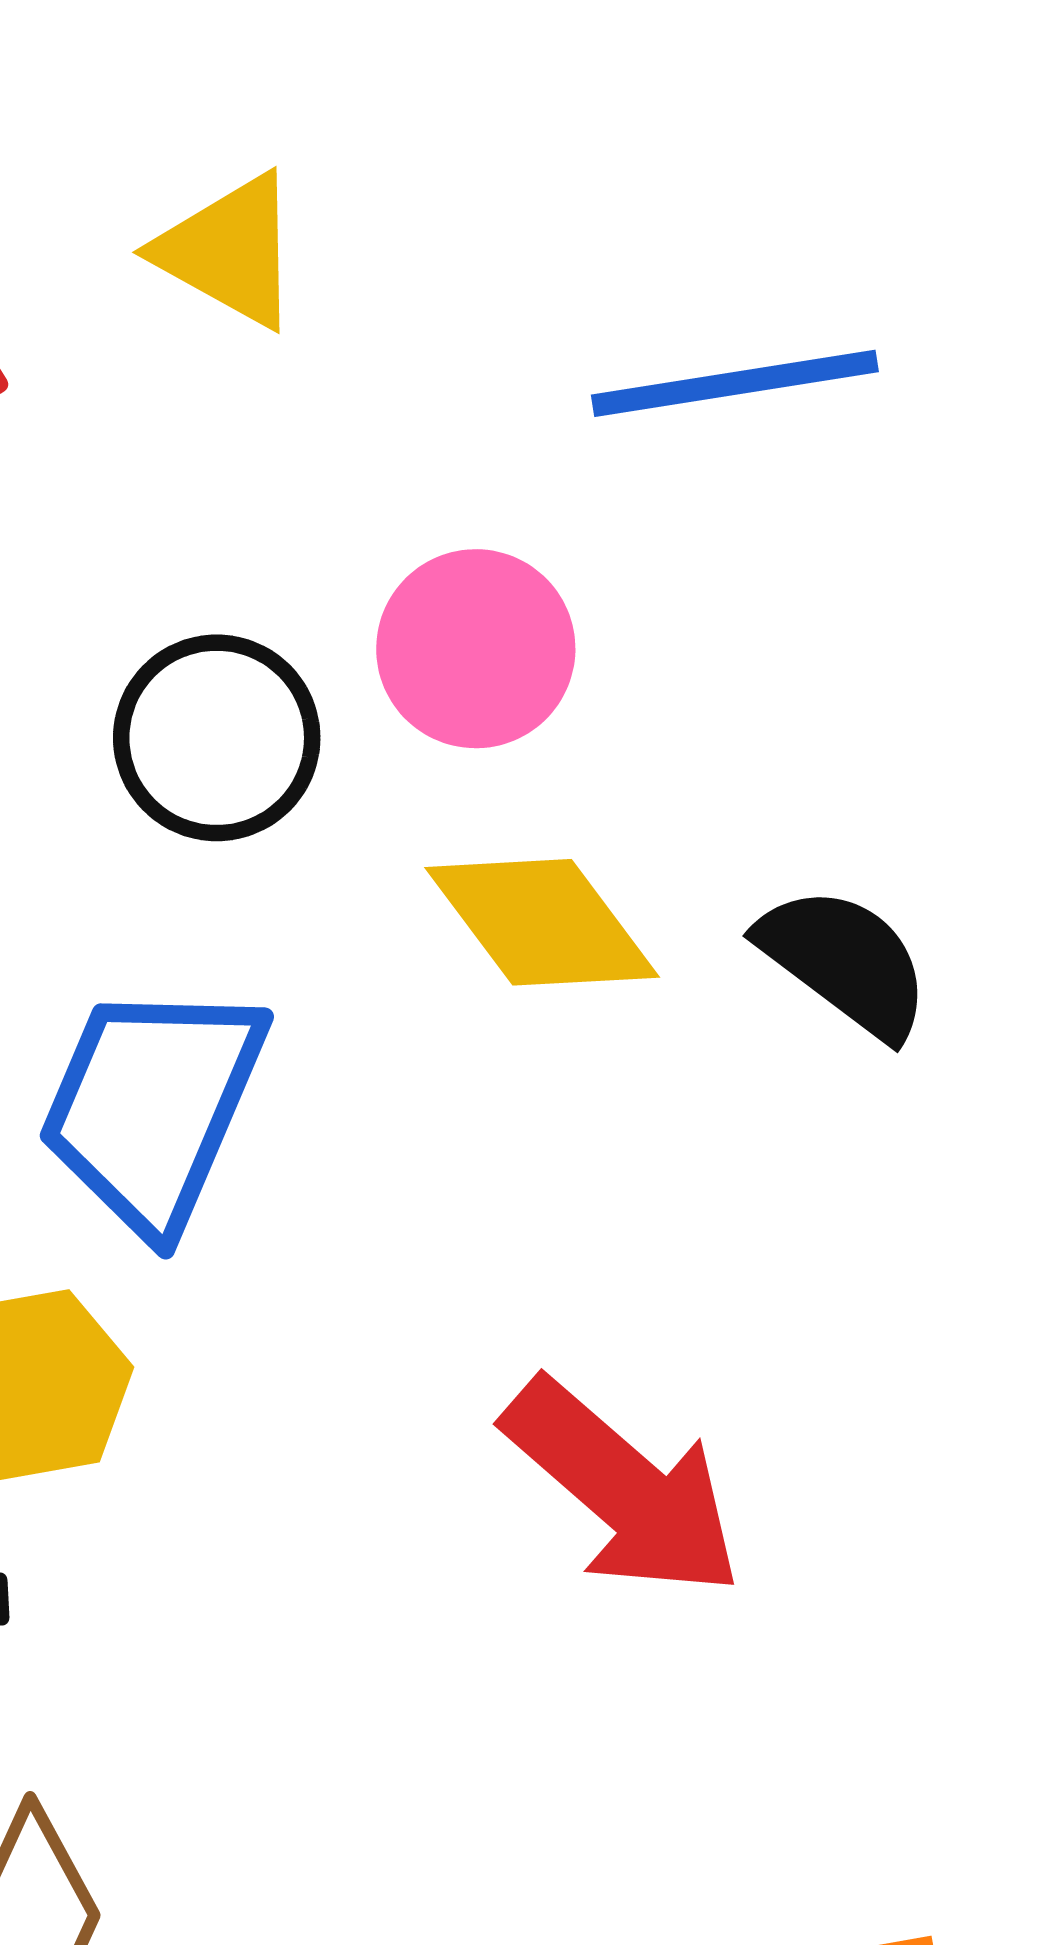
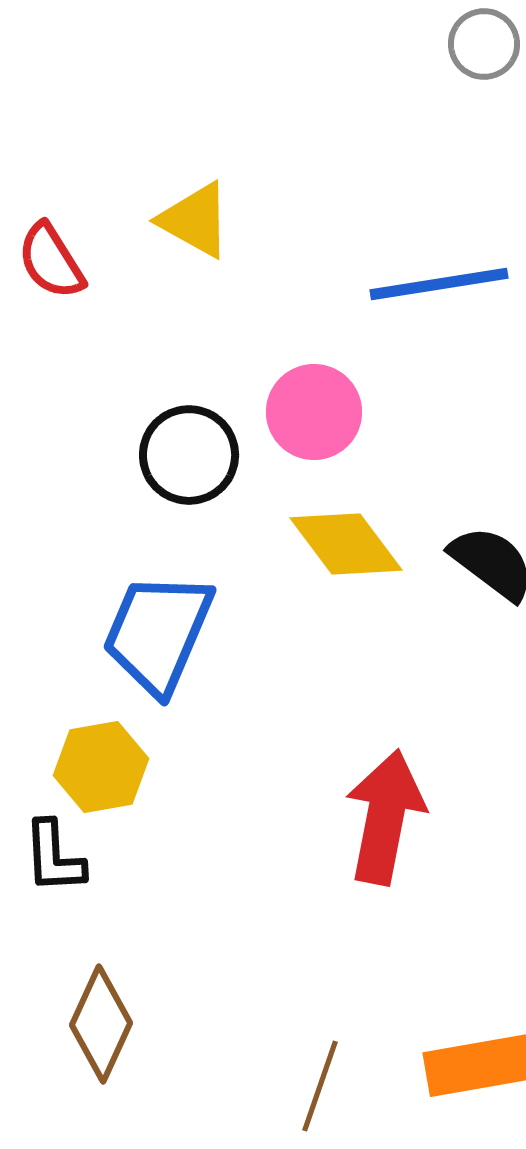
red arrow: (623, 1488) -> (385, 817), turned -120

